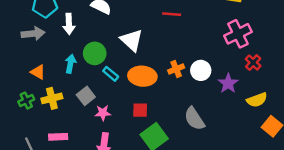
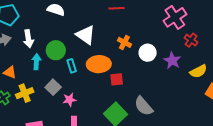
white arrow: (69, 24) -> (28, 39), moved
orange cross: (176, 69) -> (124, 42), moved, turned -32
cyan rectangle: (111, 74) -> (72, 66), turned 40
red square: (140, 110) -> (117, 79), moved
gray semicircle: (194, 119) -> (144, 106), moved

